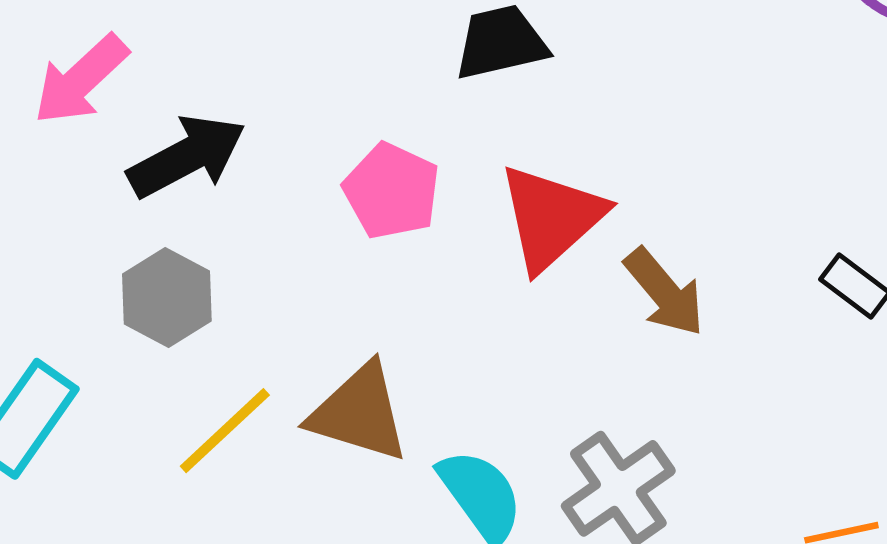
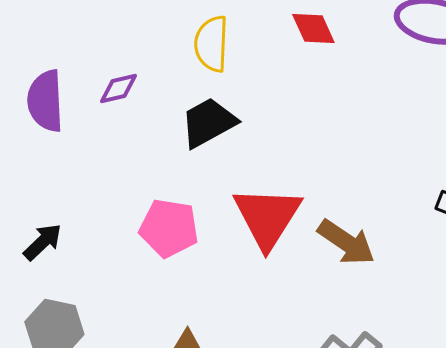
black arrow: (187, 156) -> (43, 242), size x0.6

